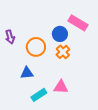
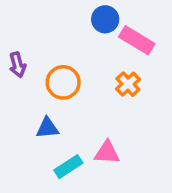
blue circle: (60, 34) -> (105, 19), moved
orange cross: (63, 52) -> (128, 84), moved

